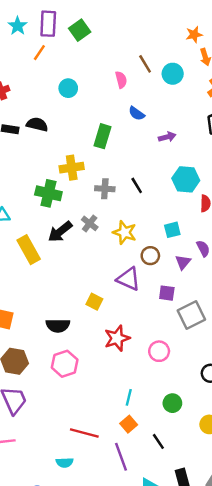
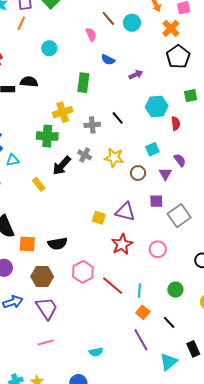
yellow rectangle: (29, 250) -> (39, 184), size x0.6
purple triangle: (128, 279) -> (125, 212), moved
black semicircle: (58, 326) -> (57, 244), moved
red line: (84, 433) -> (113, 286), moved, turned 35

